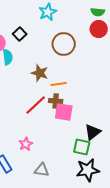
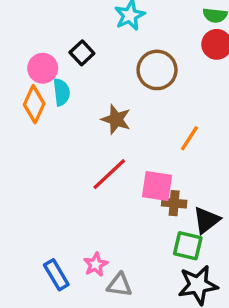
orange line: (59, 84) -> (189, 138), moved, turned -49
brown cross: (56, 101) -> (174, 203), moved
pink star: (26, 144) -> (96, 265), moved

